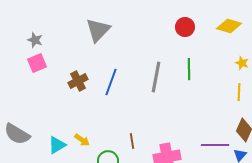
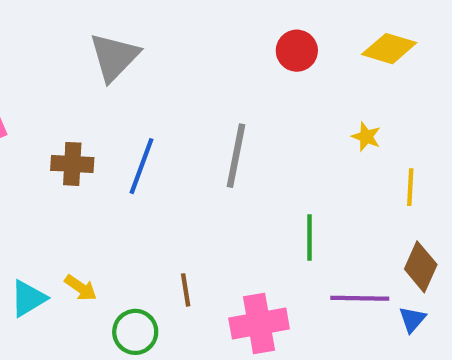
yellow star: (242, 63) -> (366, 137), moved
green line: (189, 69) -> (309, 237), moved
brown cross: (78, 81) -> (72, 164), turned 30

